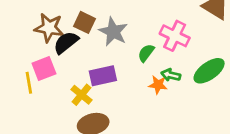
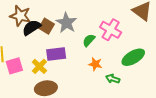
brown square: (84, 22) -> (46, 26), moved
pink square: (44, 69) -> (14, 66), moved
green arrow: (171, 75) -> (113, 79), moved

